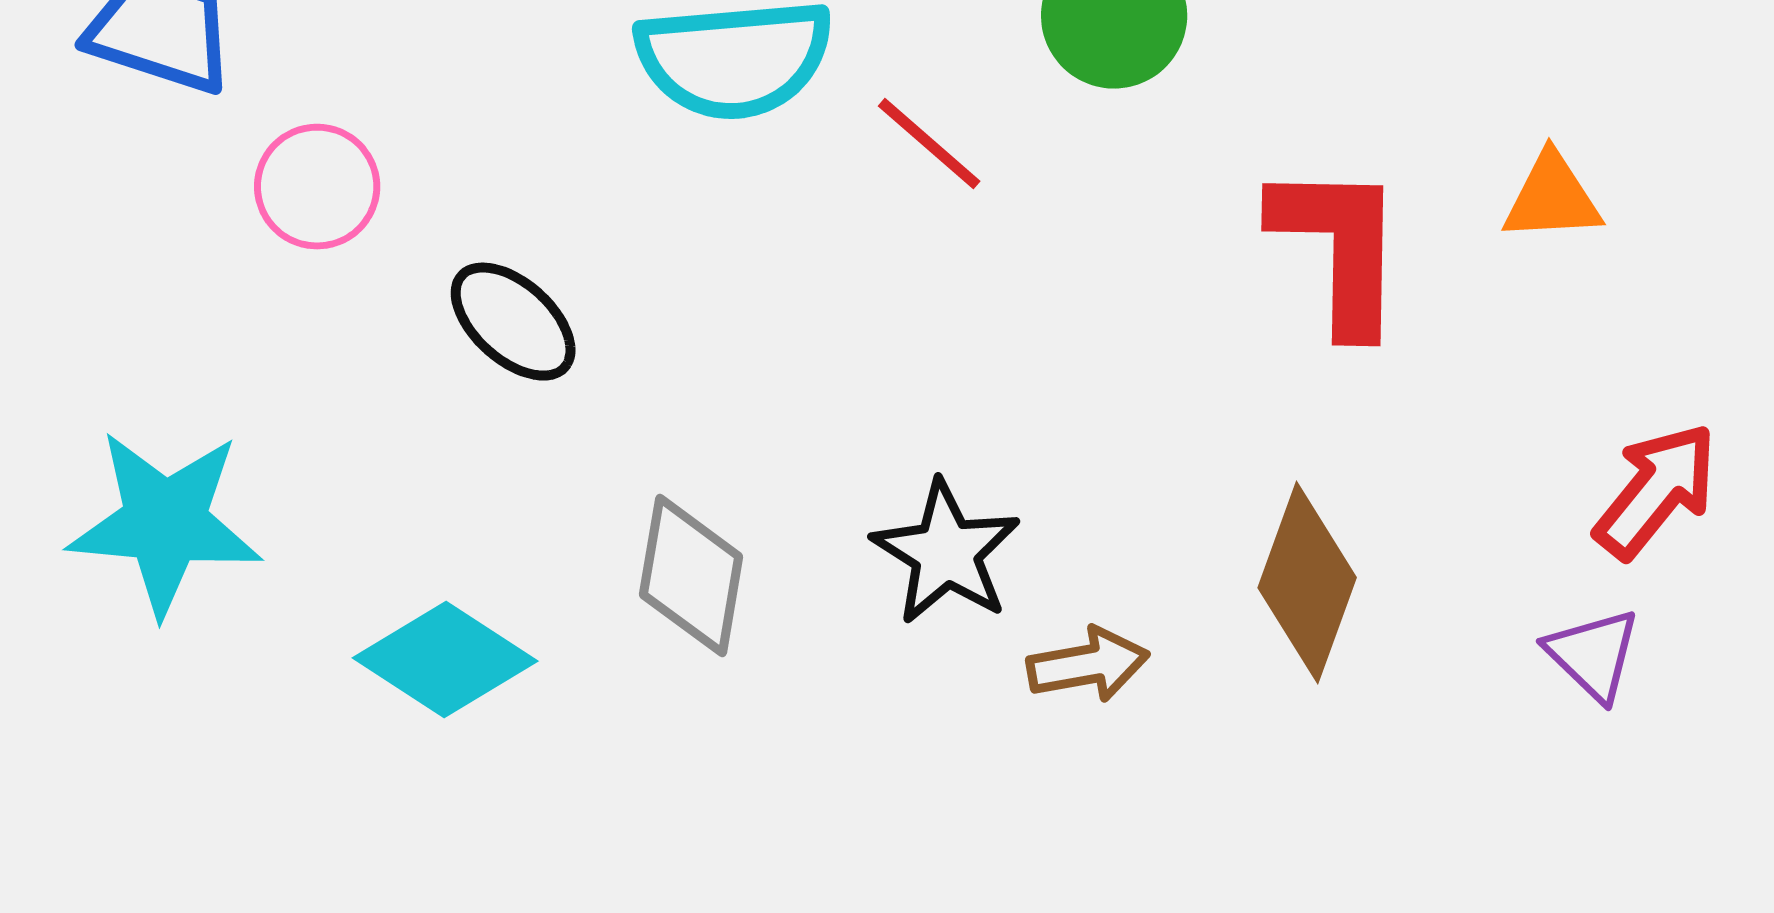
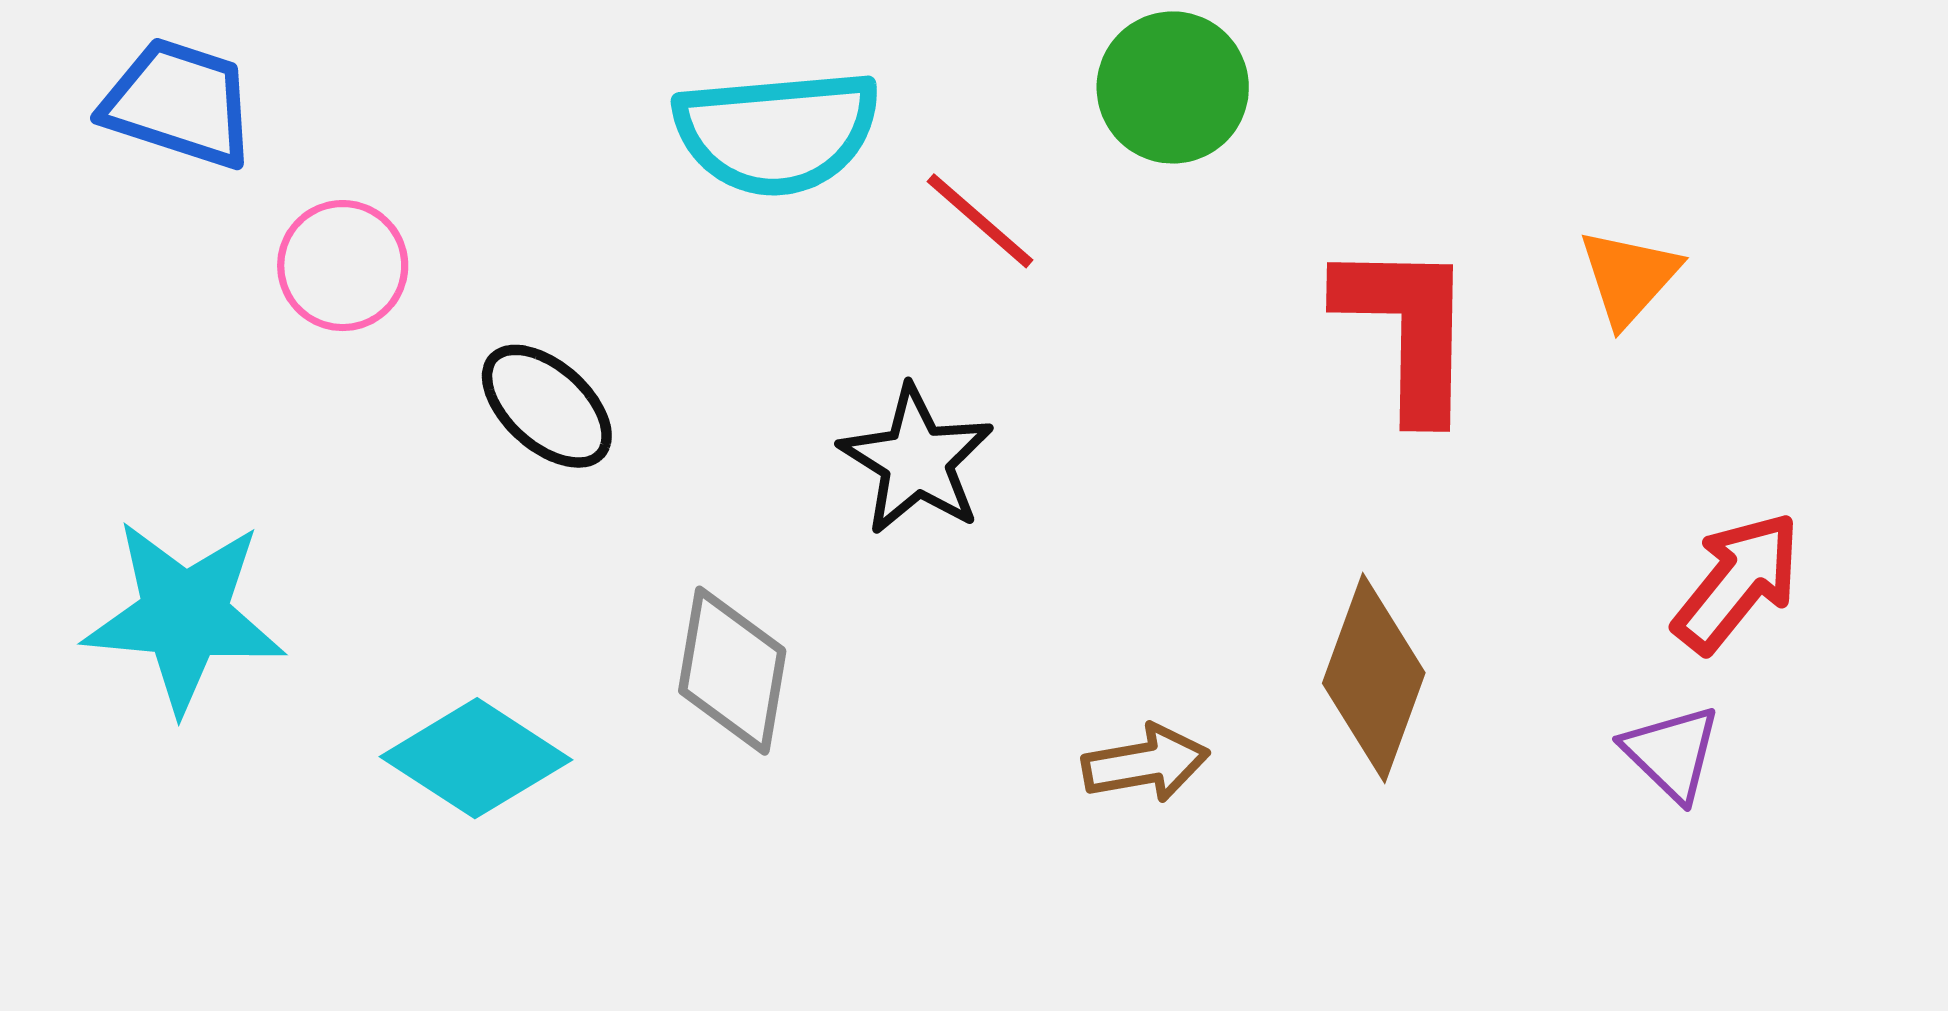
orange triangle: (1552, 198) -> (1629, 277), turned -45
black star: (946, 553) -> (917, 460), moved

